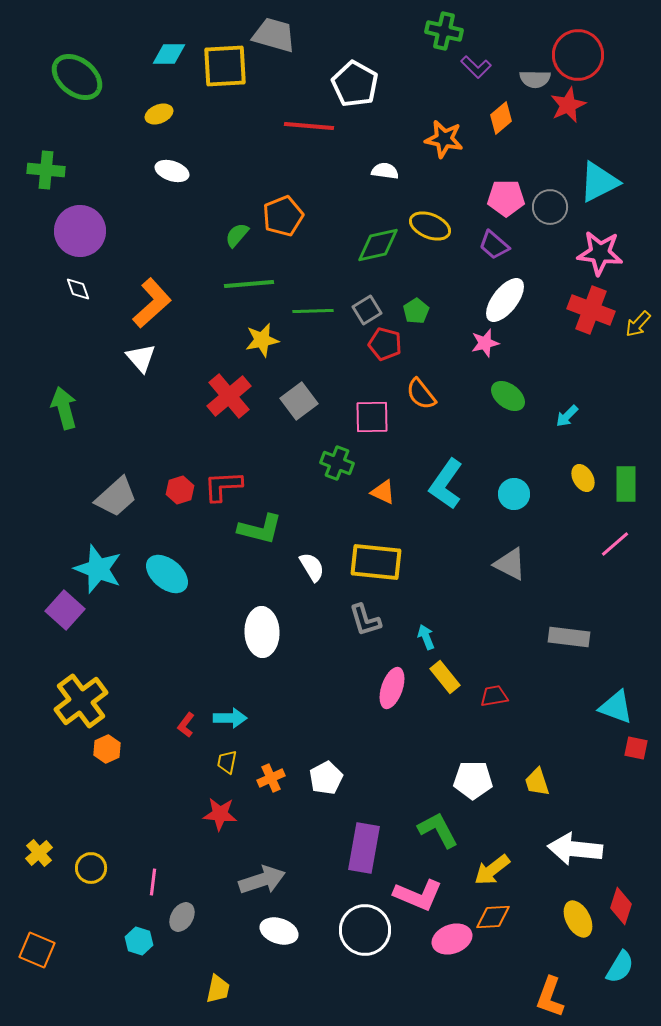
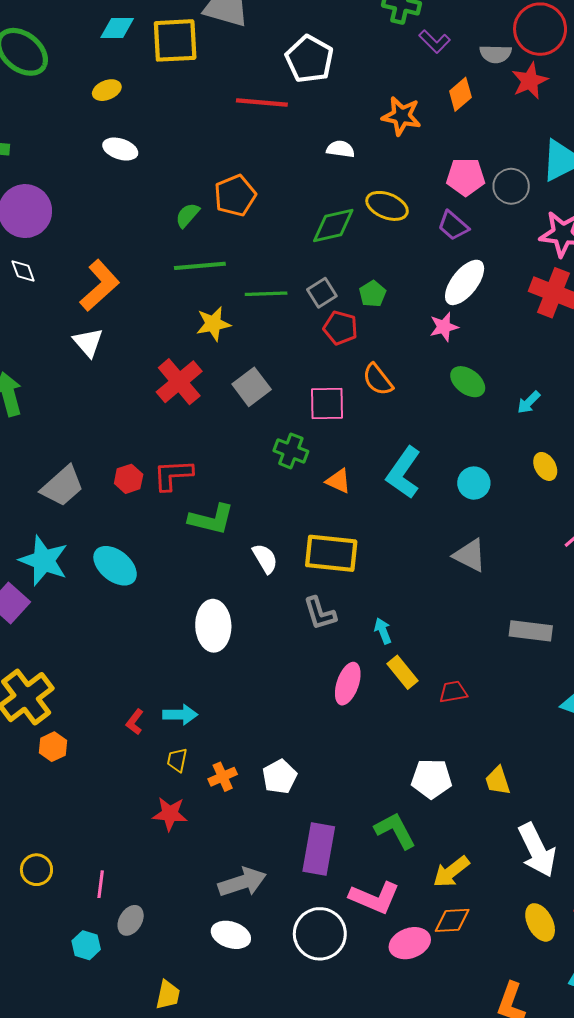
white arrow: (575, 849) -> (537, 850), turned -122
gray arrow: (262, 880) -> (242, 882), moved

